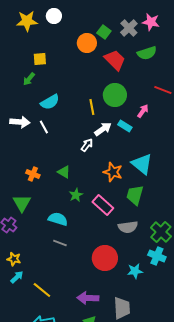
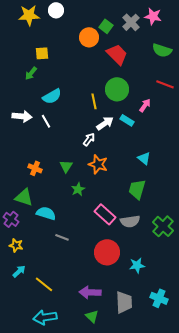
green semicircle: (147, 53) -> (162, 50), moved, turned 36
cyan triangle: (142, 164) -> (144, 158), size x0.6
green triangle: (64, 172) -> (66, 166), turned 32
orange star: (113, 172) -> (98, 164), moved
green triangle: (22, 203) -> (24, 197), turned -42
pink rectangle: (103, 205) -> (105, 214), moved
cyan semicircle: (58, 219) -> (46, 213), moved
cyan cross: (157, 256) -> (159, 298), moved
yellow star: (14, 259) -> (16, 245), moved

